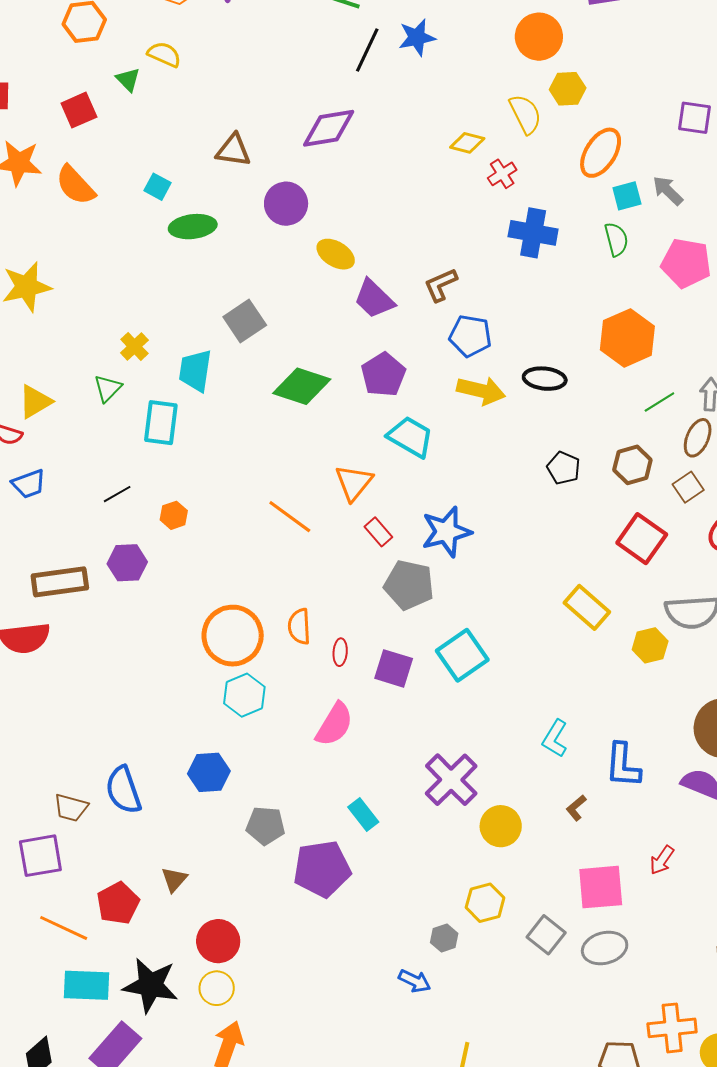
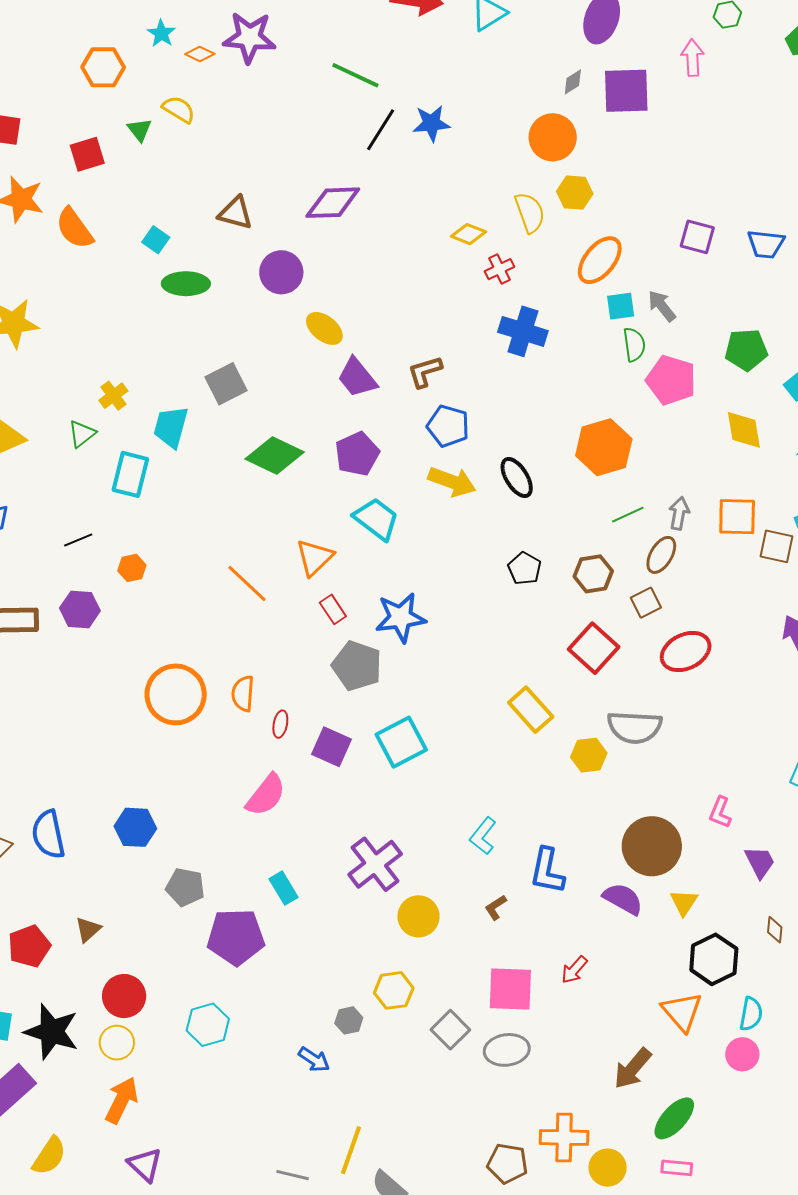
green semicircle: (616, 239) -> (634, 345), moved
black ellipse: (545, 379) -> (517, 477), turned 45
cyan hexagon: (244, 695) -> (208, 1025), moved

